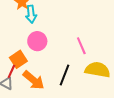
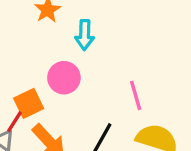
cyan arrow: (31, 14) -> (85, 35), moved

